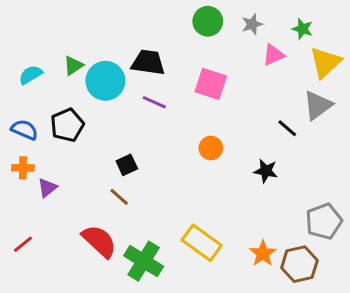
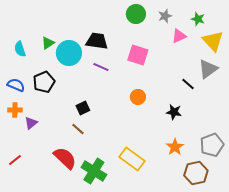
yellow triangle: (325, 62) -> (213, 41), turned -30
cyan semicircle: (31, 75) -> (20, 49), turned -77
orange star: (263, 253) -> (175, 147), moved

